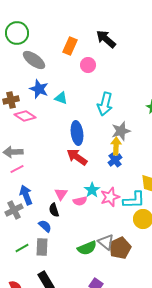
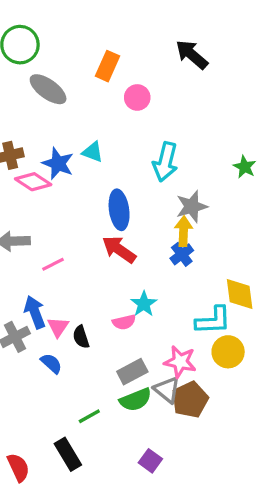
black arrow: (106, 39) -> (192, 55), moved
blue star: (39, 89) -> (58, 164), moved
pink line: (17, 169) -> (53, 264), moved
pink triangle: (61, 194) -> (58, 327), moved
pink star: (110, 197) -> (180, 362), moved, turned 30
blue semicircle: (45, 226) -> (51, 363), moved
gray rectangle: (42, 247) -> (132, 372), moved, turned 60
green line: (22, 248) -> (89, 416), moved

